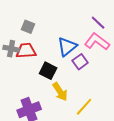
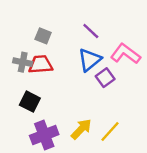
purple line: (98, 23) -> (91, 31), moved
black square: (48, 71) -> (30, 102), moved
yellow arrow: (60, 92) -> (81, 129), moved, turned -102

